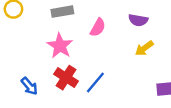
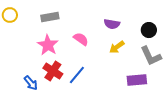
pink semicircle: (98, 27) -> (81, 39), moved, turned -84
blue arrow: (29, 86) -> (31, 83), moved

